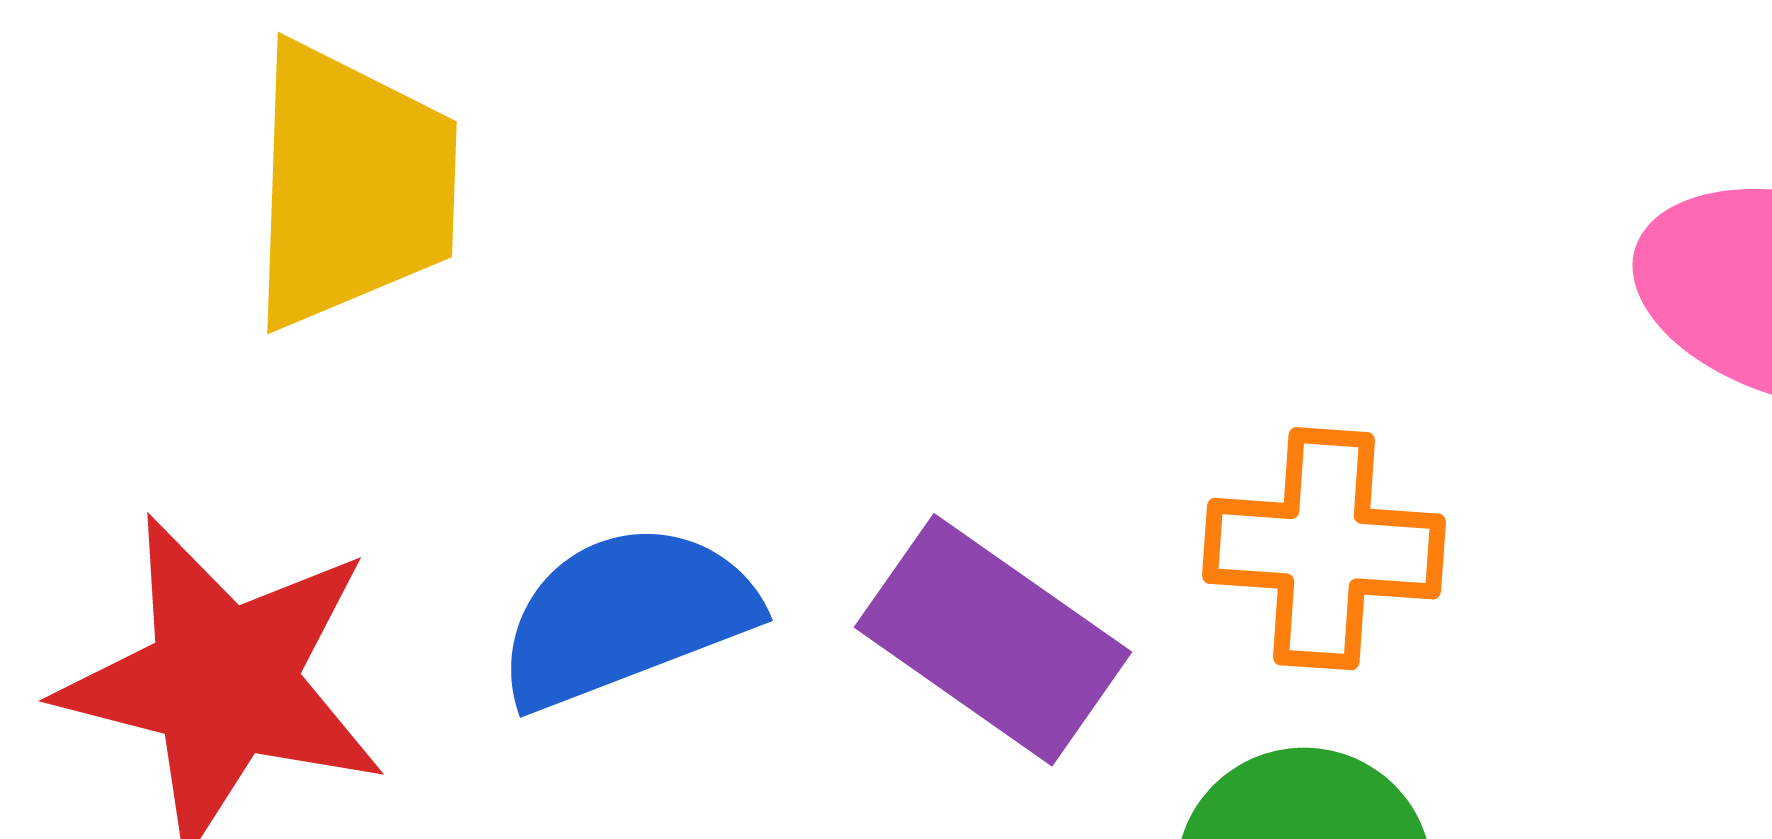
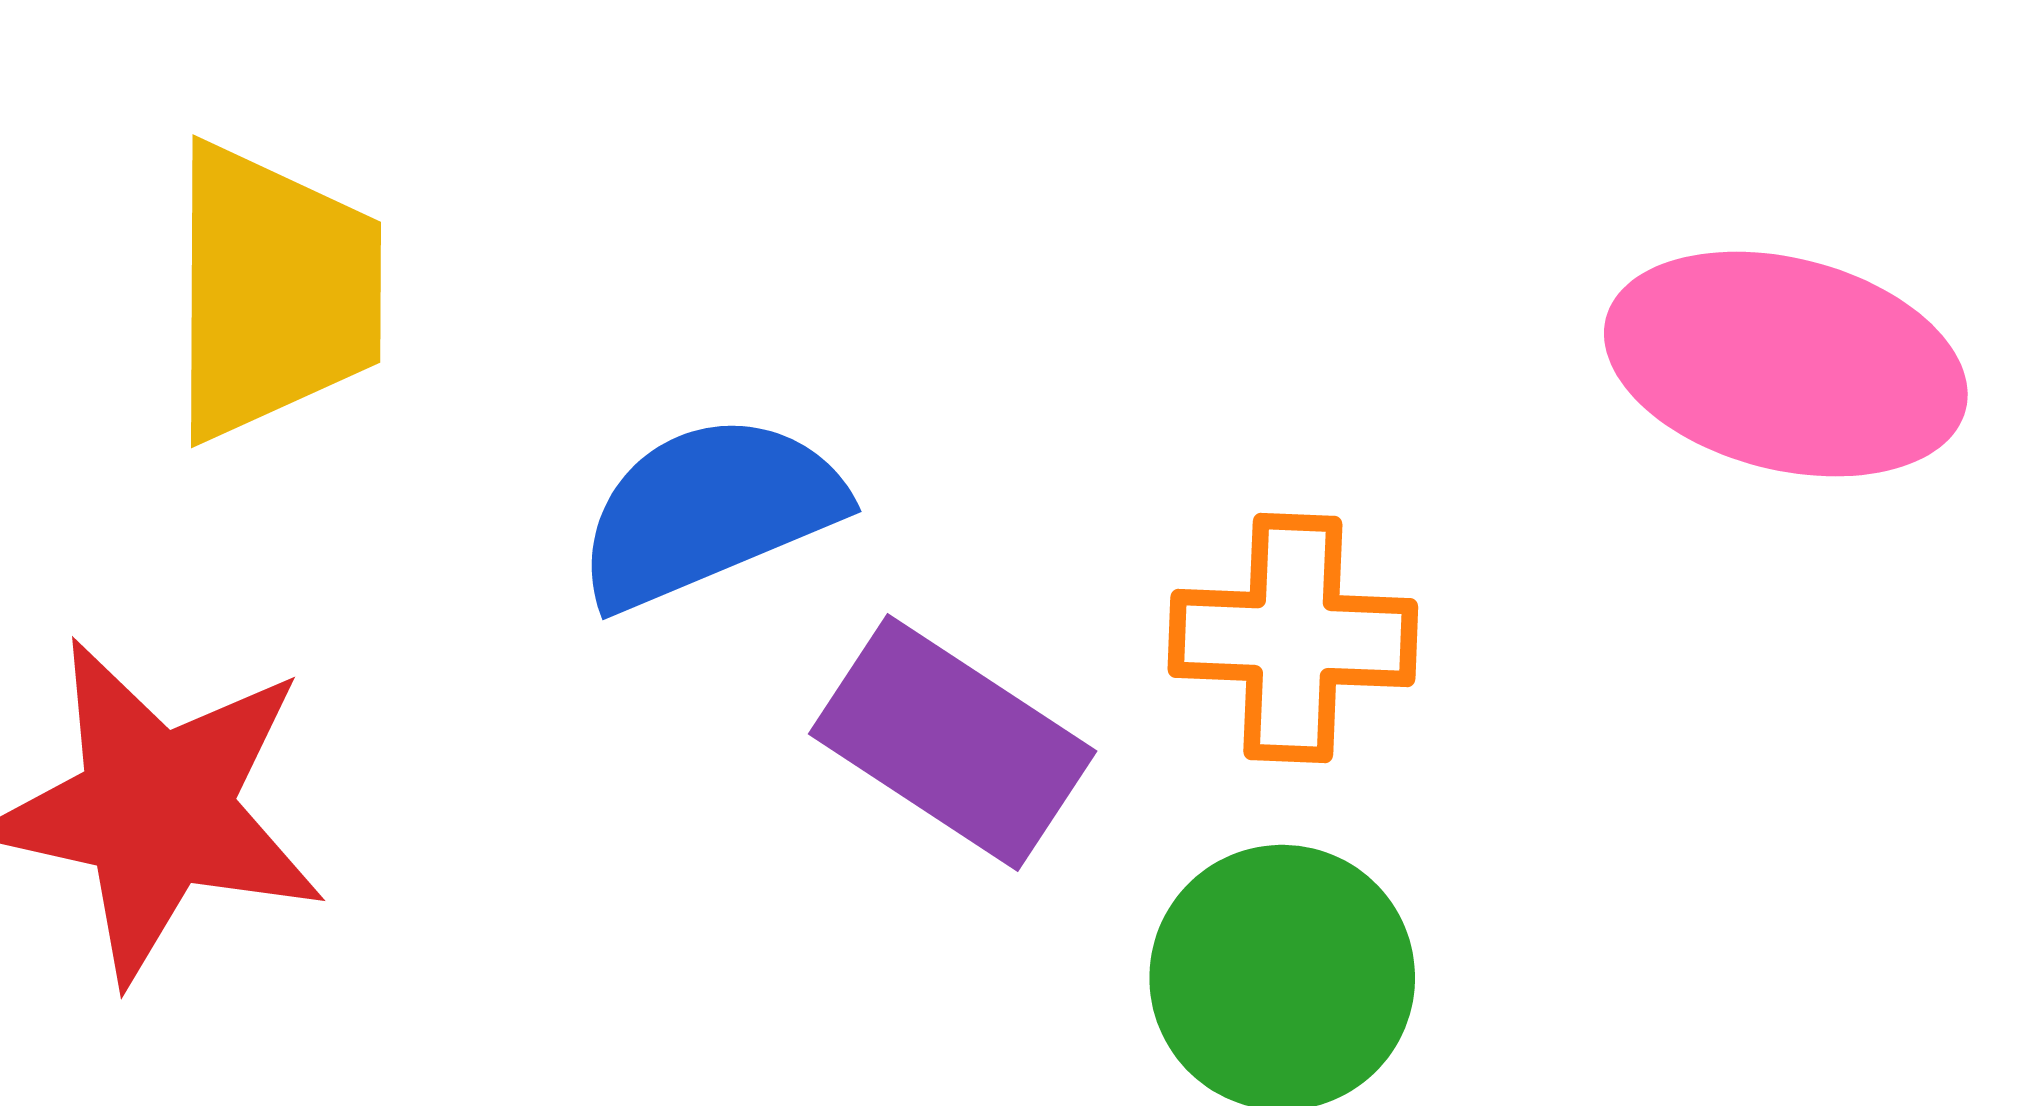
blue semicircle: (626, 616) -> (709, 511), moved

